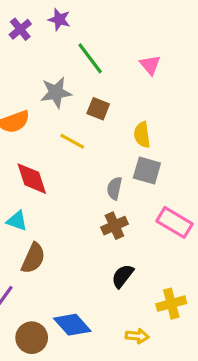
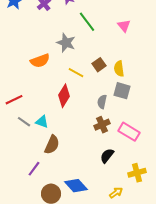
gray star: (56, 93) -> (66, 43), turned 30
brown square: (98, 109) -> (99, 65), moved, turned 32
red diamond: (32, 179) -> (64, 96), moved, turned 50
pink rectangle: (175, 222) -> (129, 132), moved
yellow arrow: (137, 336) -> (116, 193), turned -40

